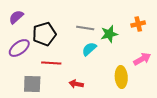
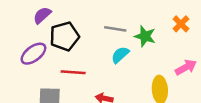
purple semicircle: (16, 17) -> (42, 15), moved
orange cross: (138, 24) -> (181, 24), turned -32
green star: (109, 34) -> (145, 36), turned 30

